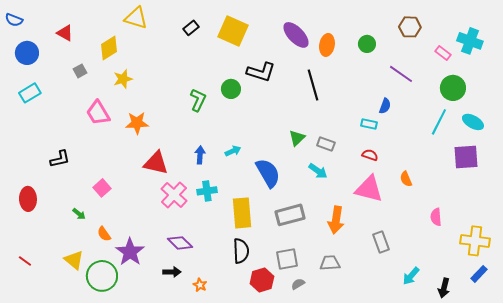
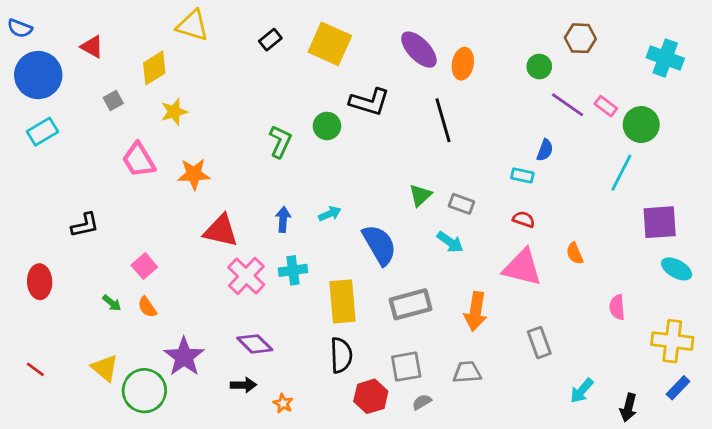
green circle: (367, 44) -> (539, 67), moved
blue circle: (27, 53) -> (38, 75), size x1.4
pink rectangle: (443, 53) -> (606, 106), moved
cyan ellipse: (473, 122) -> (677, 269), moved
orange semicircle: (104, 234) -> (147, 307), moved

